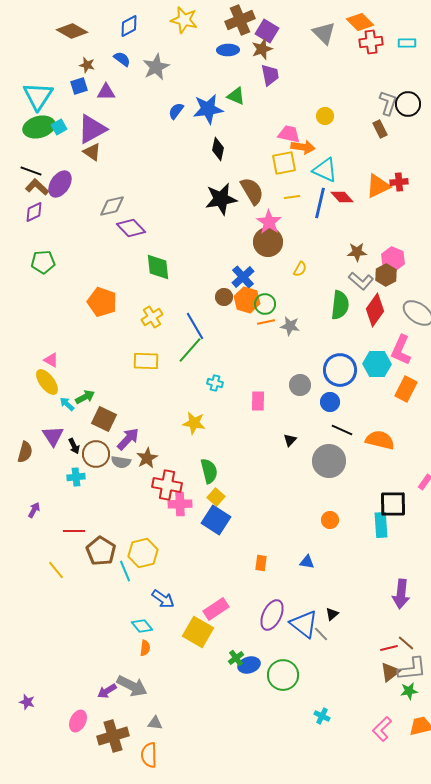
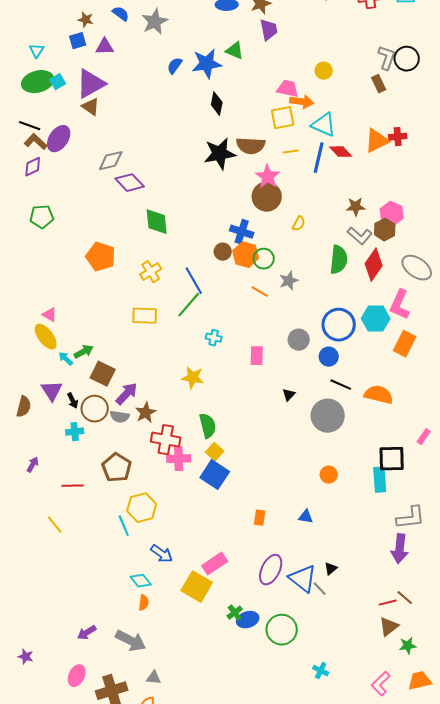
cyan triangle: (38, 96) -> (37, 51), size x0.5
brown semicircle: (252, 191) -> (251, 146), turned 124
blue cross: (243, 277) -> (242, 232), turned -30
orange line: (266, 322) -> (260, 292), moved, turned 42
gray star: (290, 326) -> (289, 281), turned -30
brown pentagon: (101, 551) -> (117, 468), moved
gray L-shape: (412, 669) -> (411, 518), moved
purple arrow: (107, 691) -> (87, 633), moved

